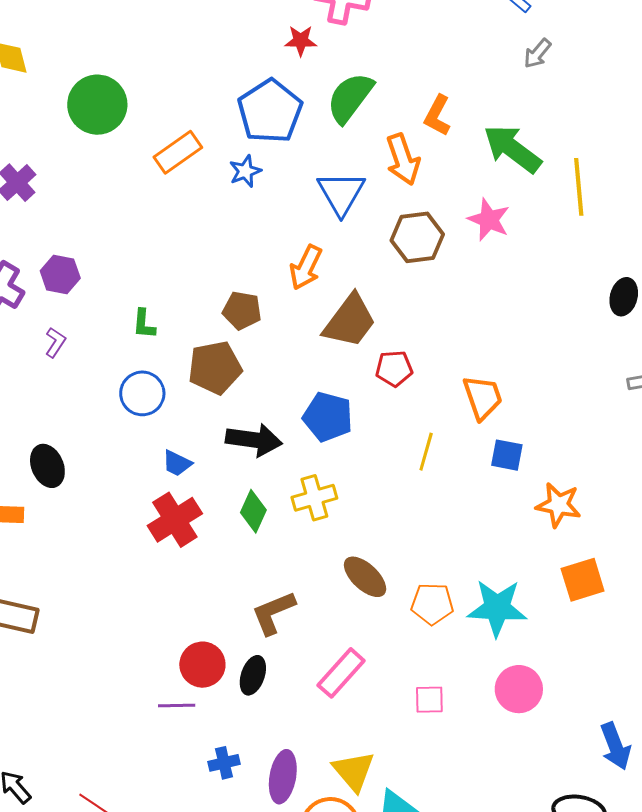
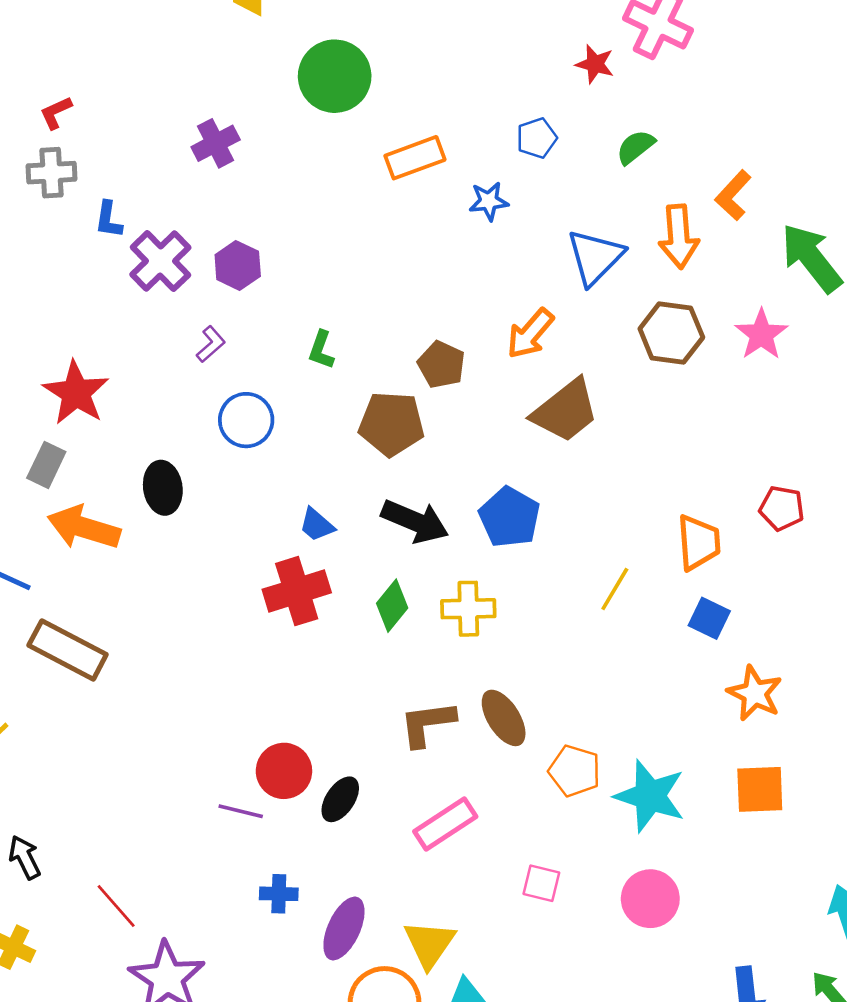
green semicircle: (350, 98) -> (635, 147), size x0.6
blue pentagon: (270, 111) -> (537, 138), size x0.5
red pentagon: (394, 369) -> (782, 508), moved
blue circle: (142, 393) -> (246, 420), moved
brown L-shape: (273, 613) -> (427, 724), moved

